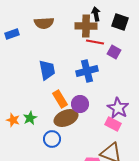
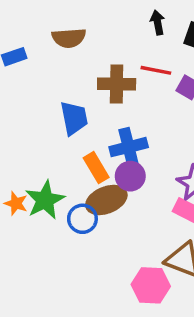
brown cross: (86, 26) -> (117, 84), moved
blue cross: (87, 71) -> (129, 147), moved
green star: (30, 118) -> (45, 200), size x1.6
blue circle: (52, 139) -> (82, 219), moved

